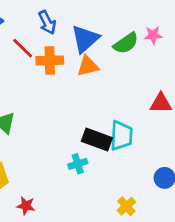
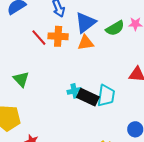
red line: (23, 48) -> (39, 38), moved
cyan cross: (78, 164) -> (74, 91), moved

